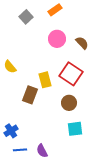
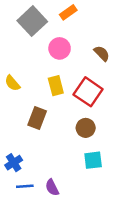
gray square: (26, 17) -> (32, 21), size x1.6
pink circle: (57, 39) -> (60, 48), moved
yellow rectangle: (45, 80) -> (56, 86), moved

